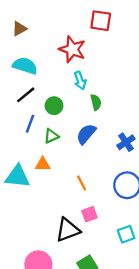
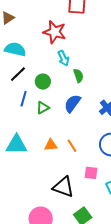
orange triangle: (43, 164) -> (51, 145), moved
pink square: (89, 214) -> (91, 173), moved, turned 32
black triangle: (68, 230) -> (63, 187), turned 45

